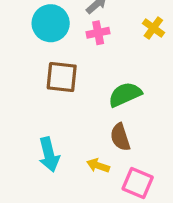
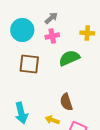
yellow cross: (153, 28) -> (87, 33), turned -32
green semicircle: (125, 94) -> (69, 58), moved

